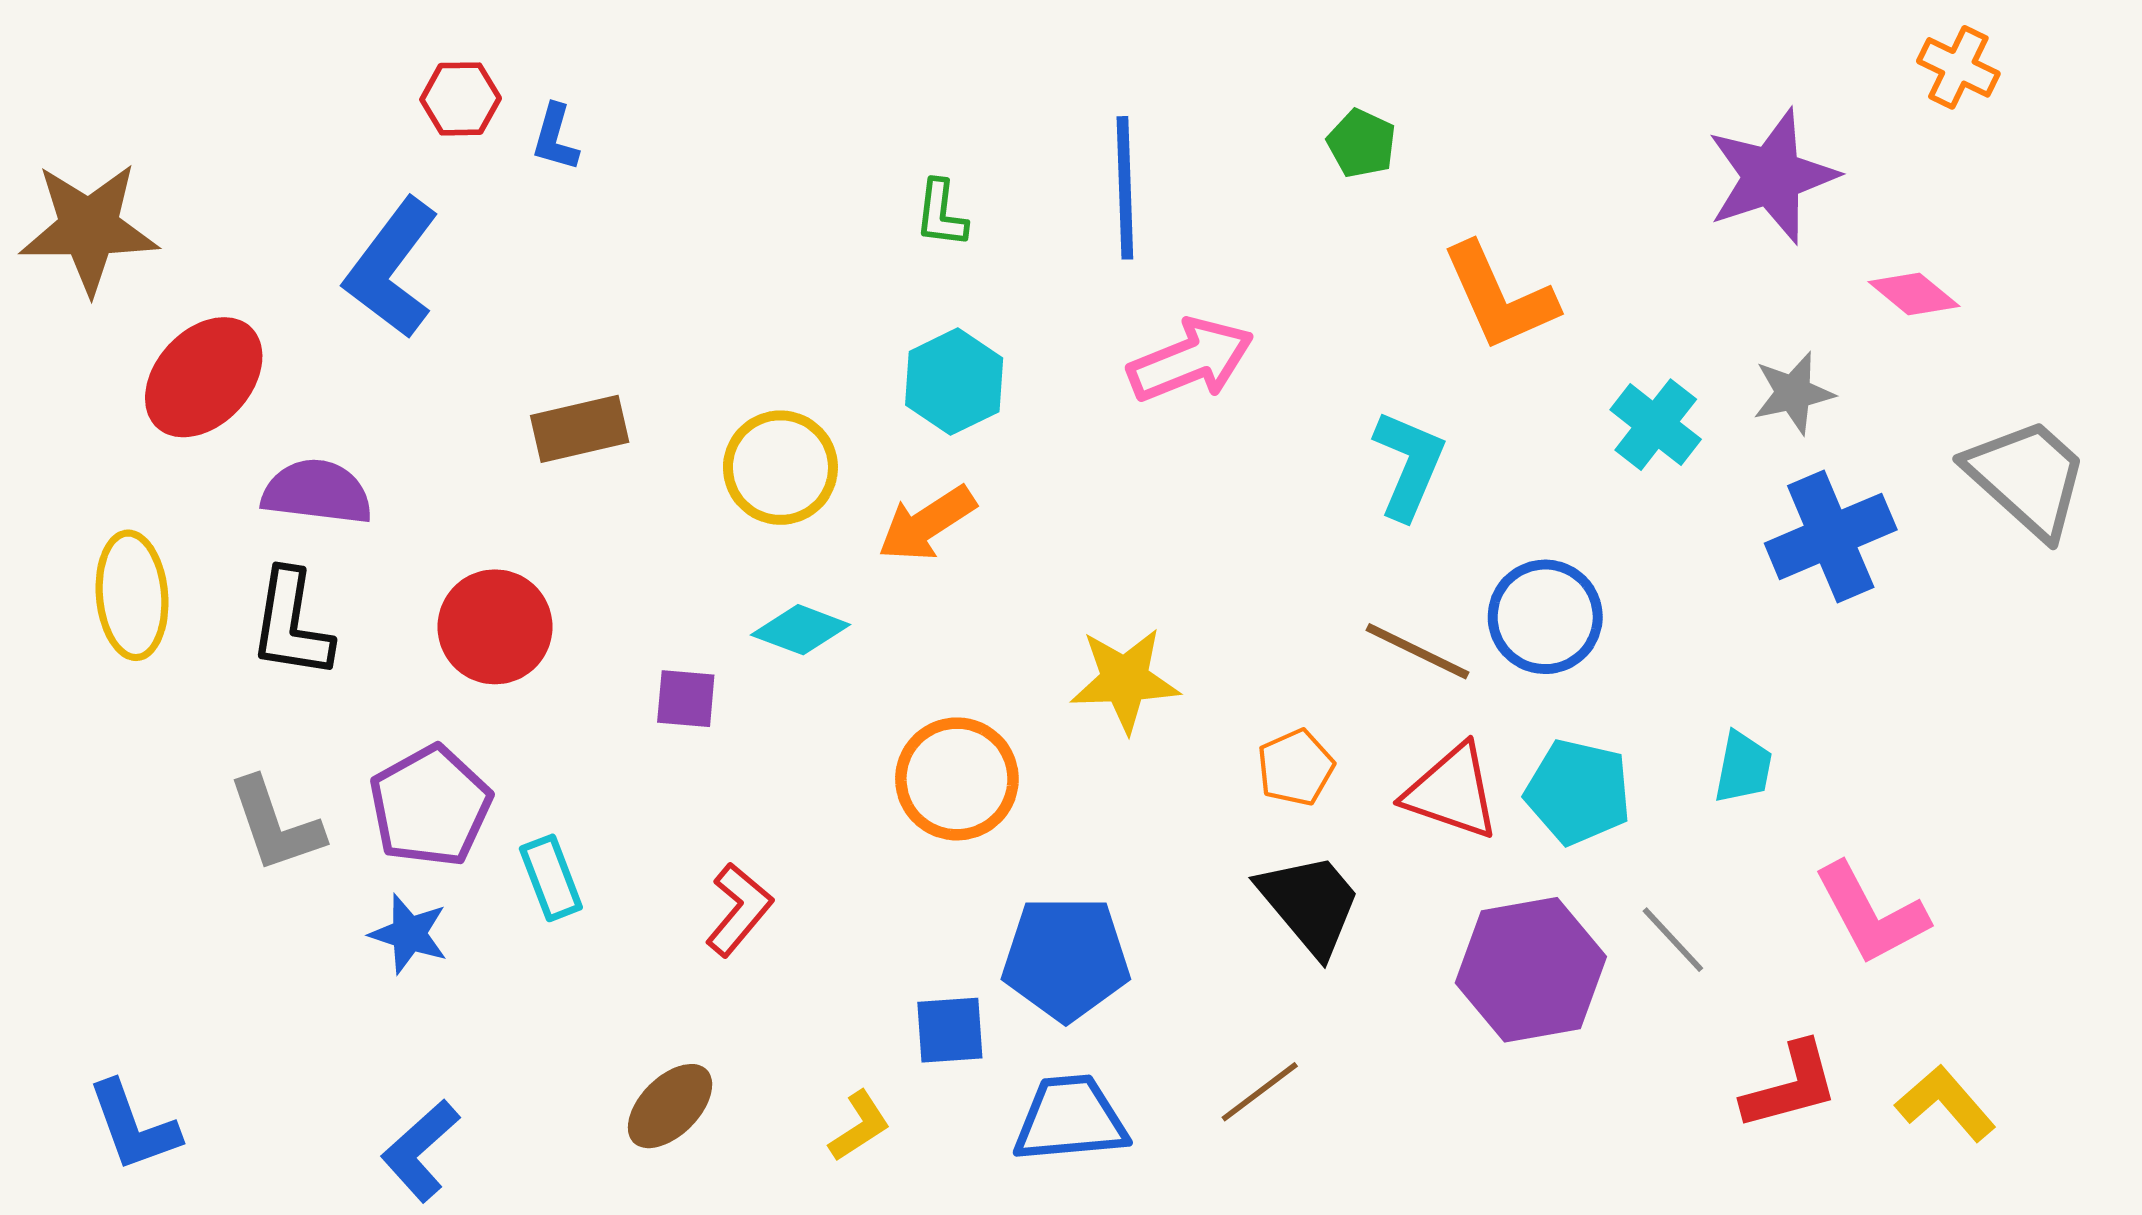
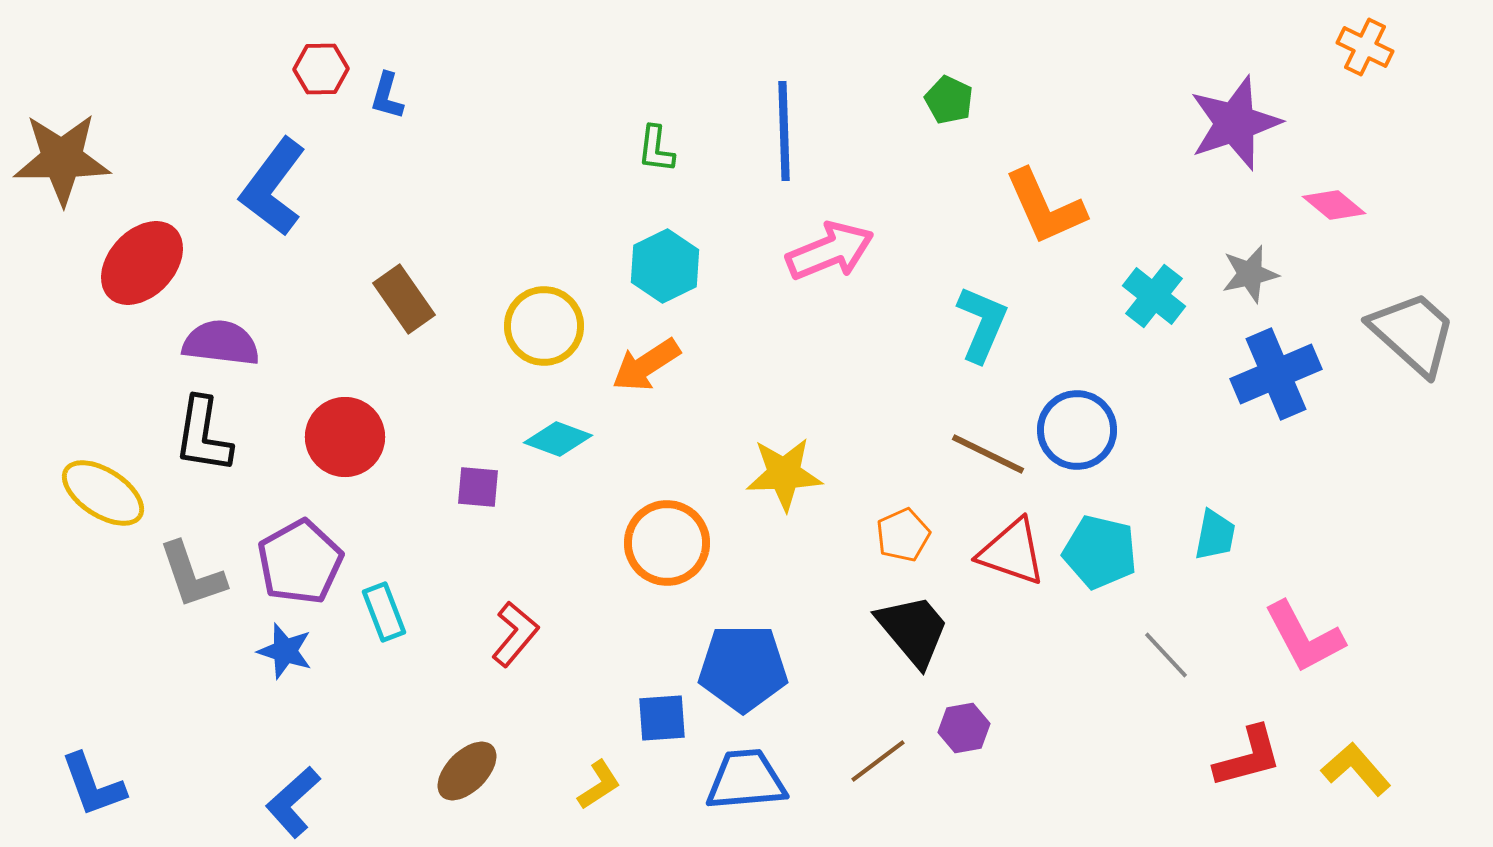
brown rectangle: (580, 429) -> (404, 299), turned 68
yellow ellipse: (132, 595) -> (103, 493), moved, turned -52
purple hexagon: (1531, 970) -> (964, 728), moved, size x0.5

